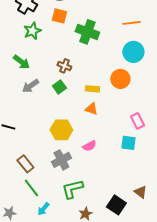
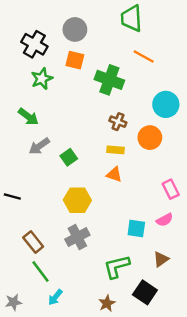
orange line: (131, 23) -> (144, 57), moved, turned 36
brown cross: (64, 66) -> (118, 122), moved
green square: (59, 87) -> (69, 157), moved
cyan square: (128, 143) -> (136, 228), moved
pink semicircle: (89, 146) -> (165, 220), moved
green L-shape: (72, 189) -> (117, 267), moved
brown triangle: (140, 192) -> (161, 259), moved, turned 48

